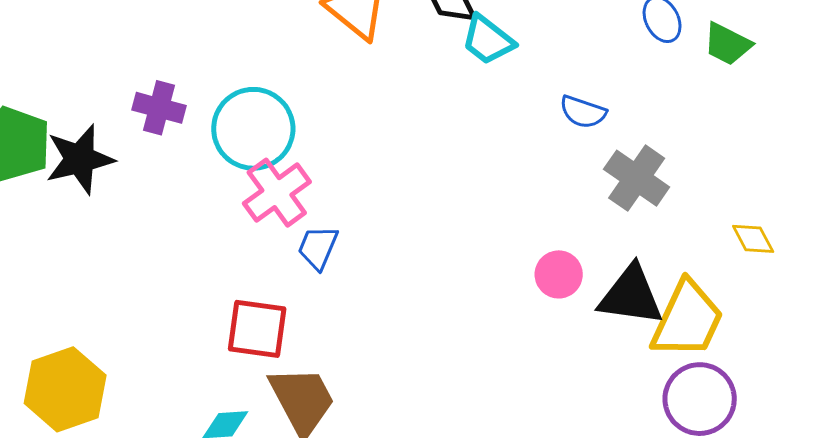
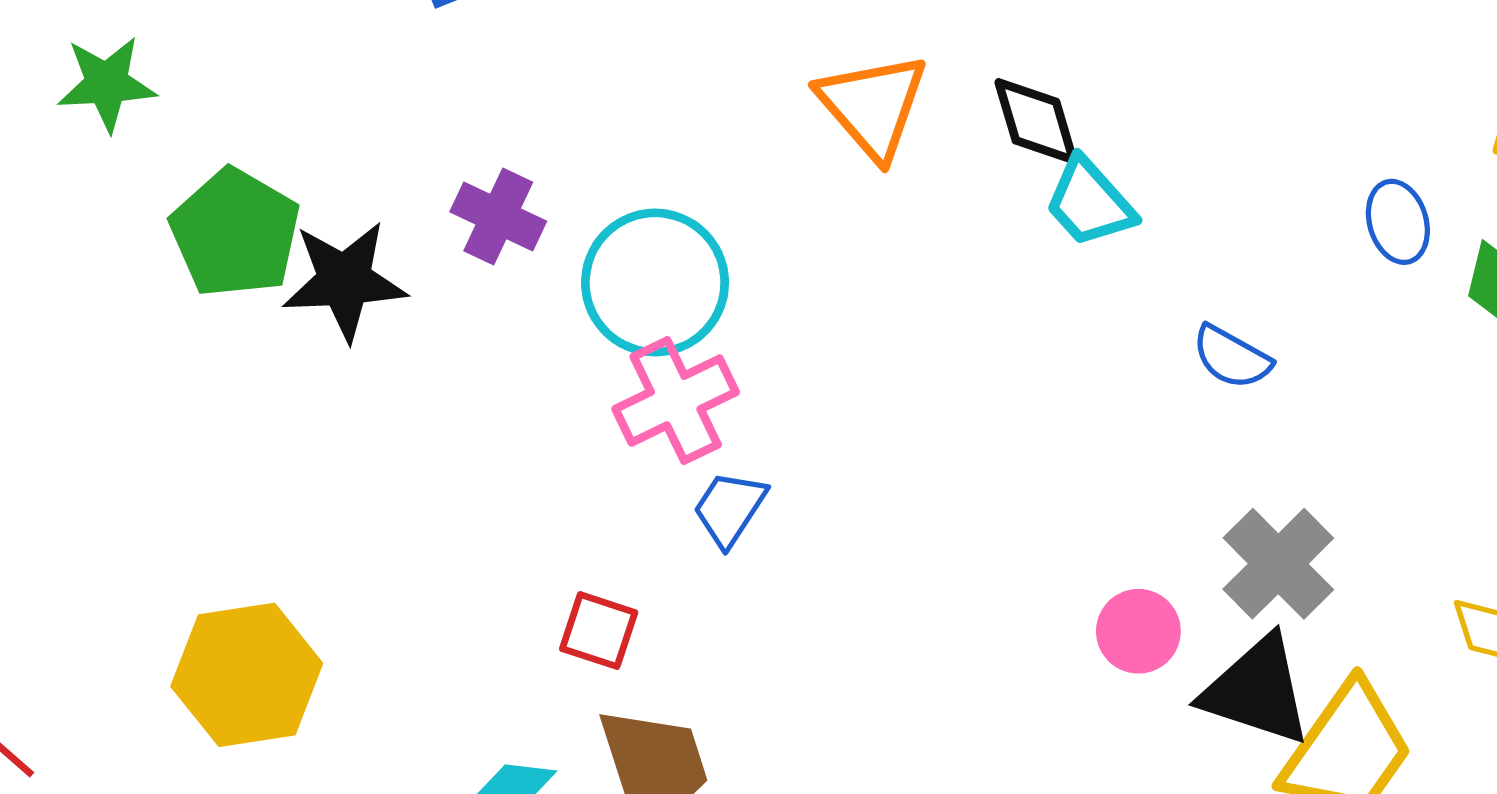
gray cross: (637, 178) -> (1278, 564), moved
red square: (257, 329) -> (599, 631), size x0.7

